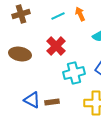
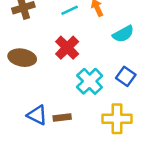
cyan cross: (74, 73) -> (90, 81), turned -30

